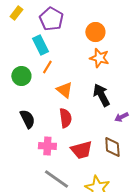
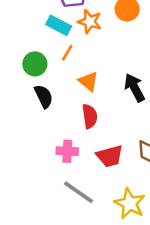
cyan rectangle: (40, 45) -> (59, 25), turned -36
orange star: (99, 58) -> (90, 22), moved
black semicircle: (27, 119) -> (44, 96), moved

